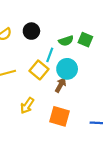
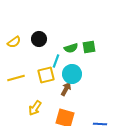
green square: (85, 40) -> (89, 47), turned -32
yellow square: (39, 70) -> (46, 75), turned 36

